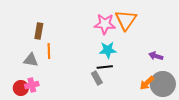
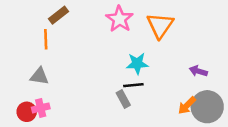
pink star: (105, 24) -> (119, 19), moved, turned 30
brown rectangle: (39, 31) -> (58, 15), moved, turned 42
orange line: (49, 51) -> (46, 39), moved

